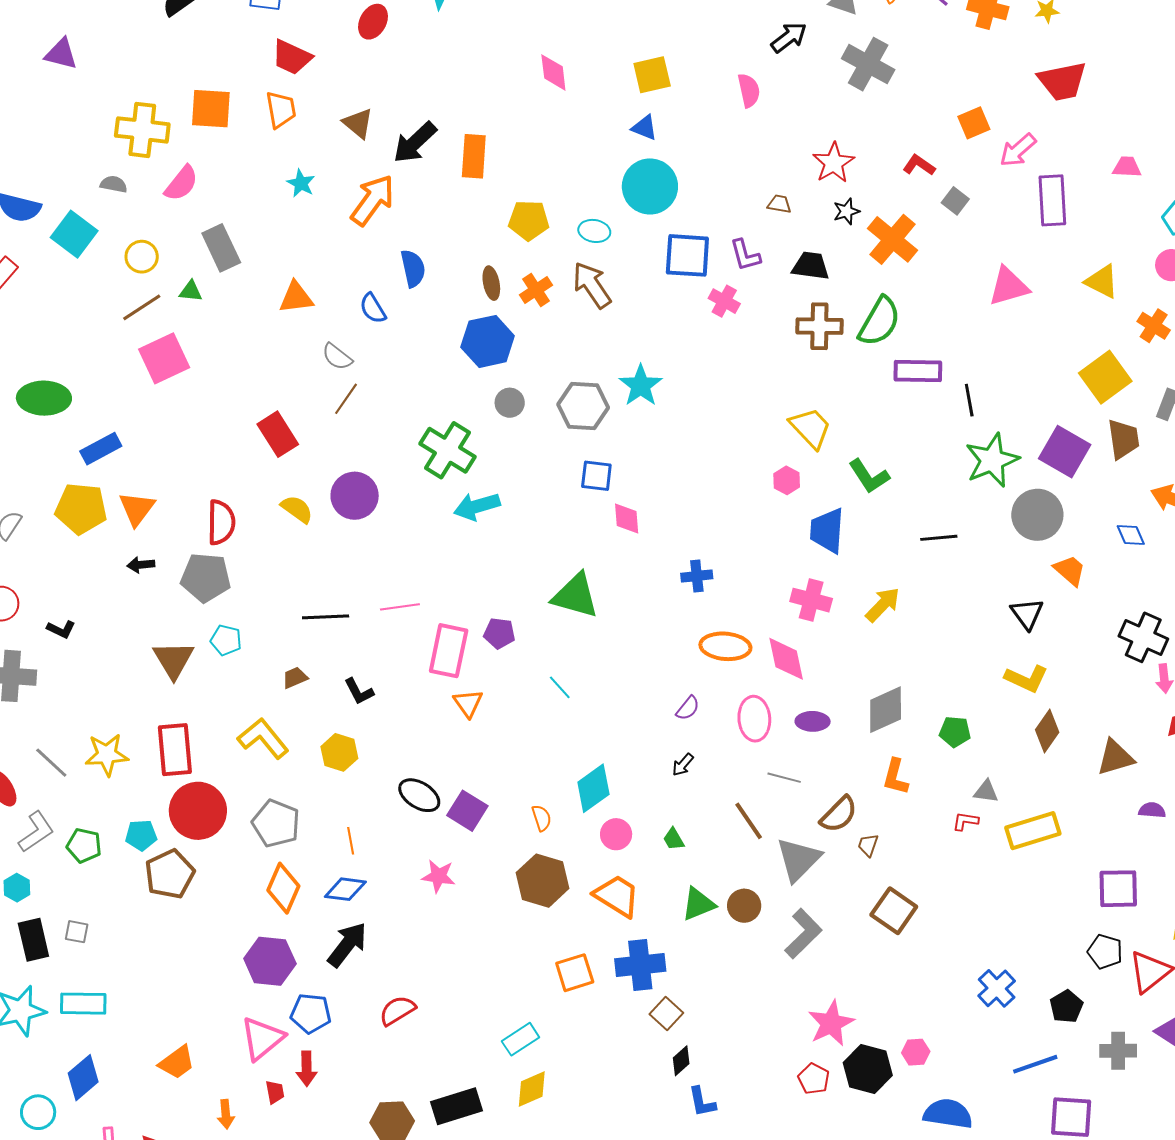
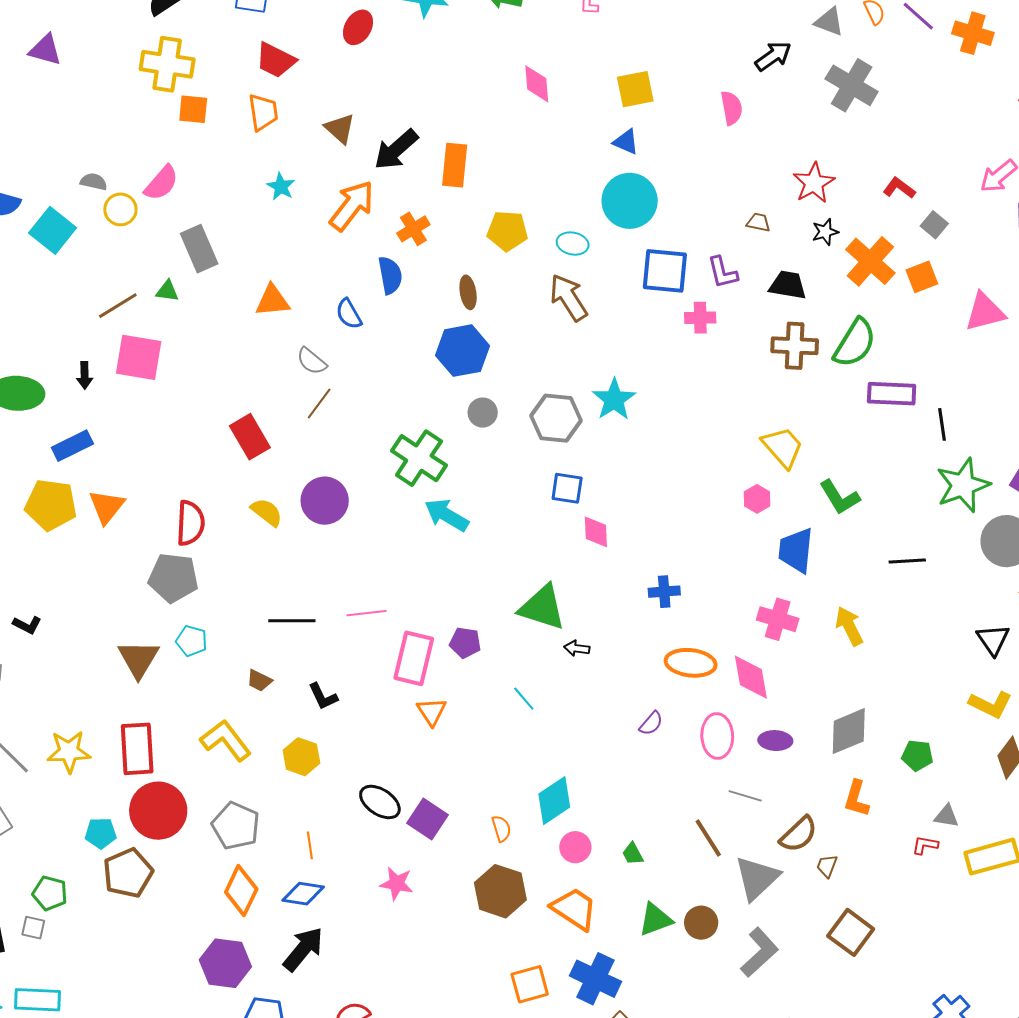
orange square: (211, 109) -> (193, 109), size x0.7
orange square: (974, 123) -> (922, 277), moved
yellow cross: (142, 130) -> (167, 64), moved
yellow circle: (142, 257) -> (120, 209), moved
orange cross: (536, 290) -> (413, 229), moved
pink cross: (724, 301) -> (700, 318), turned -32
pink square: (164, 358) -> (139, 357), turned 33
cyan arrow: (477, 506) -> (447, 515), turned 45
black arrow: (141, 565) -> (85, 375), moved, turned -88
yellow arrow: (883, 605) -> (849, 626), turned -72
brown trapezoid: (295, 678) -> (259, 681), turned -132
black arrow: (683, 765) -> (577, 648), moved, turned 55
green pentagon: (84, 845) -> (50, 893), moved
blue cross: (640, 965) -> (595, 979), turned 30

